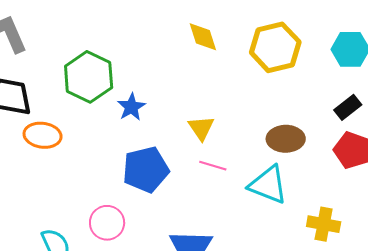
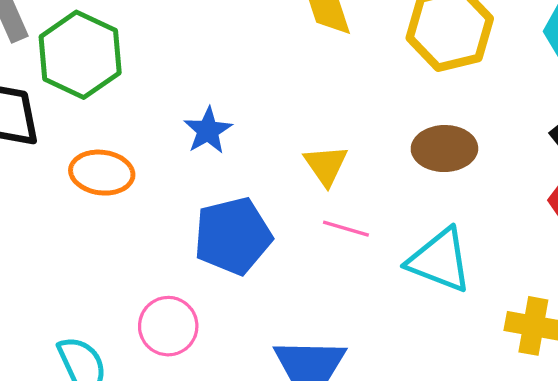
green hexagon: (89, 77) -> (80, 55), moved
orange ellipse: (43, 135) -> (102, 173), moved
brown ellipse: (286, 139) -> (444, 149), moved

